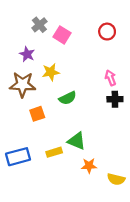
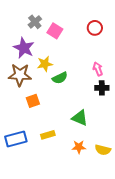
purple star: (27, 54) -> (24, 48), size x1.5
green semicircle: (68, 98) -> (60, 78), moved
green triangle: (77, 141) -> (80, 118), moved
yellow semicircle: (116, 179) -> (103, 150), moved

